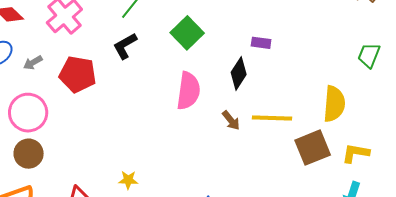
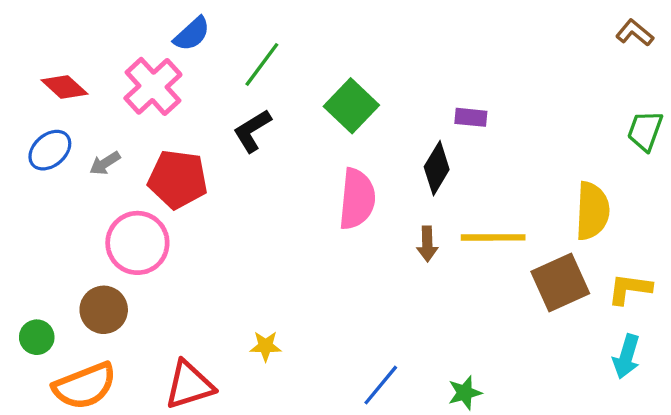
pink circle: (28, 113) -> (137, 243), moved
brown arrow: (231, 120) -> (427, 244), turned 40

